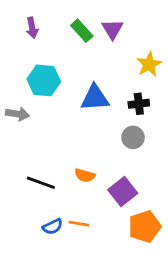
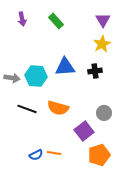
purple triangle: (113, 29) -> (103, 20), moved
cyan hexagon: (44, 80) -> (36, 76), moved
gray circle: (133, 137) -> (104, 113), moved
orange semicircle: (85, 175) -> (58, 108), moved, size x1.5
black line: (41, 183) -> (27, 109), moved

